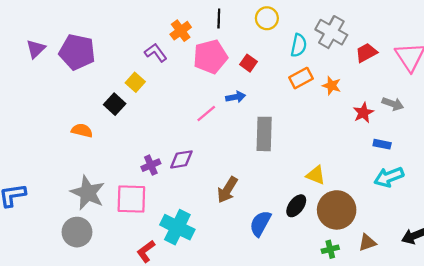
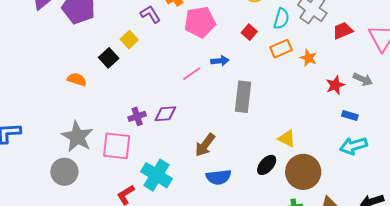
red square: (249, 63) -> (249, 32), moved
blue semicircle: (260, 223) -> (219, 177), moved, turned -130

